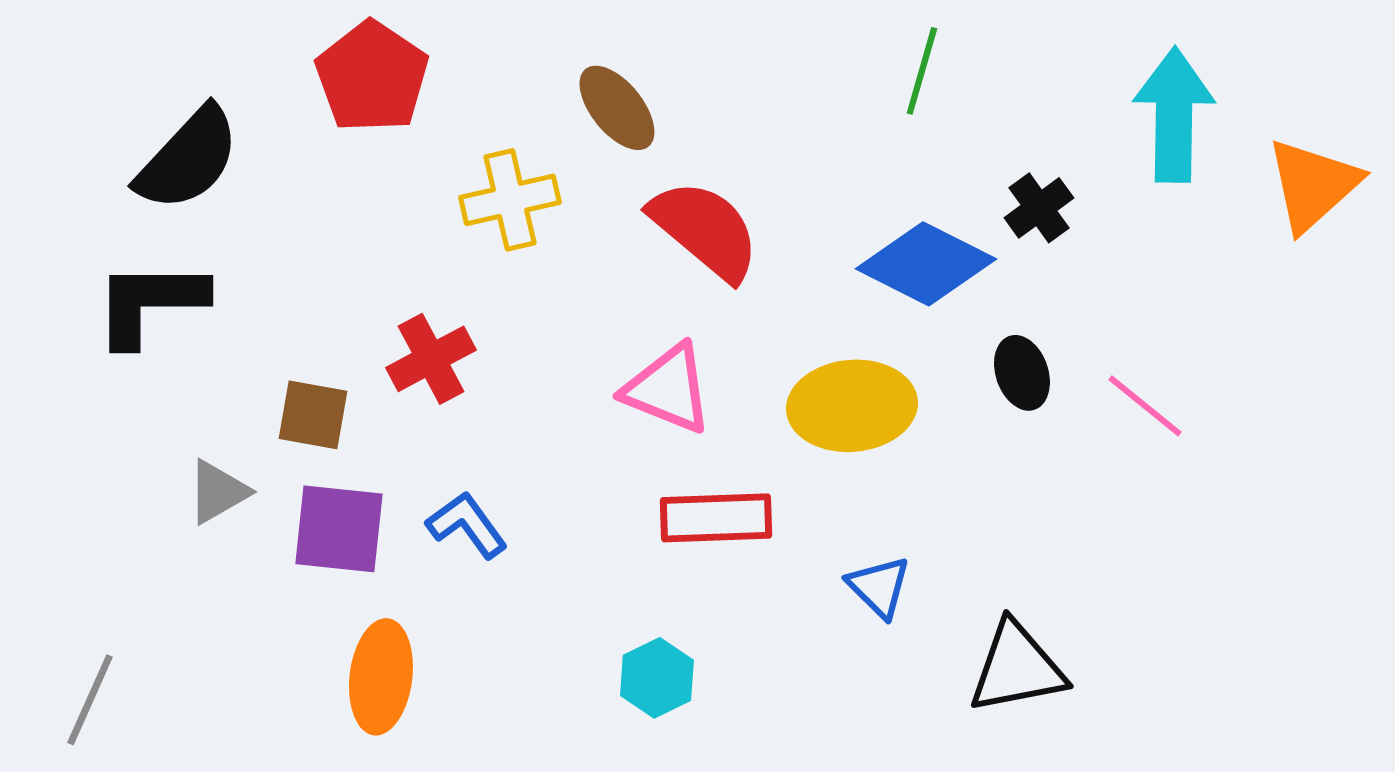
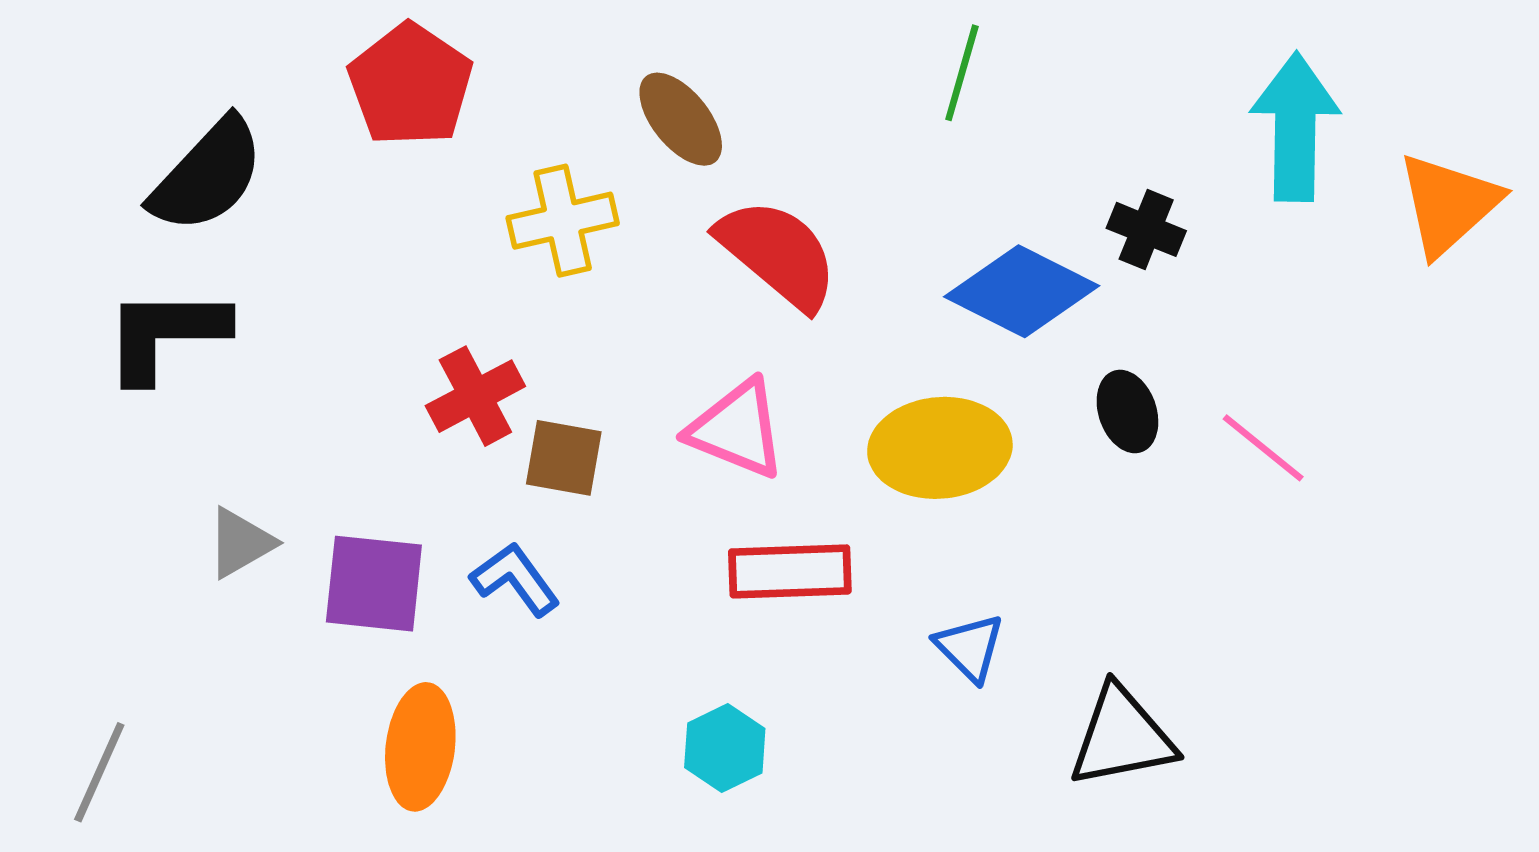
green line: (922, 71) -> (962, 73), moved
black cross: (1039, 208) -> (1146, 229), turned -32
brown square: (313, 415) -> (564, 458), moved

